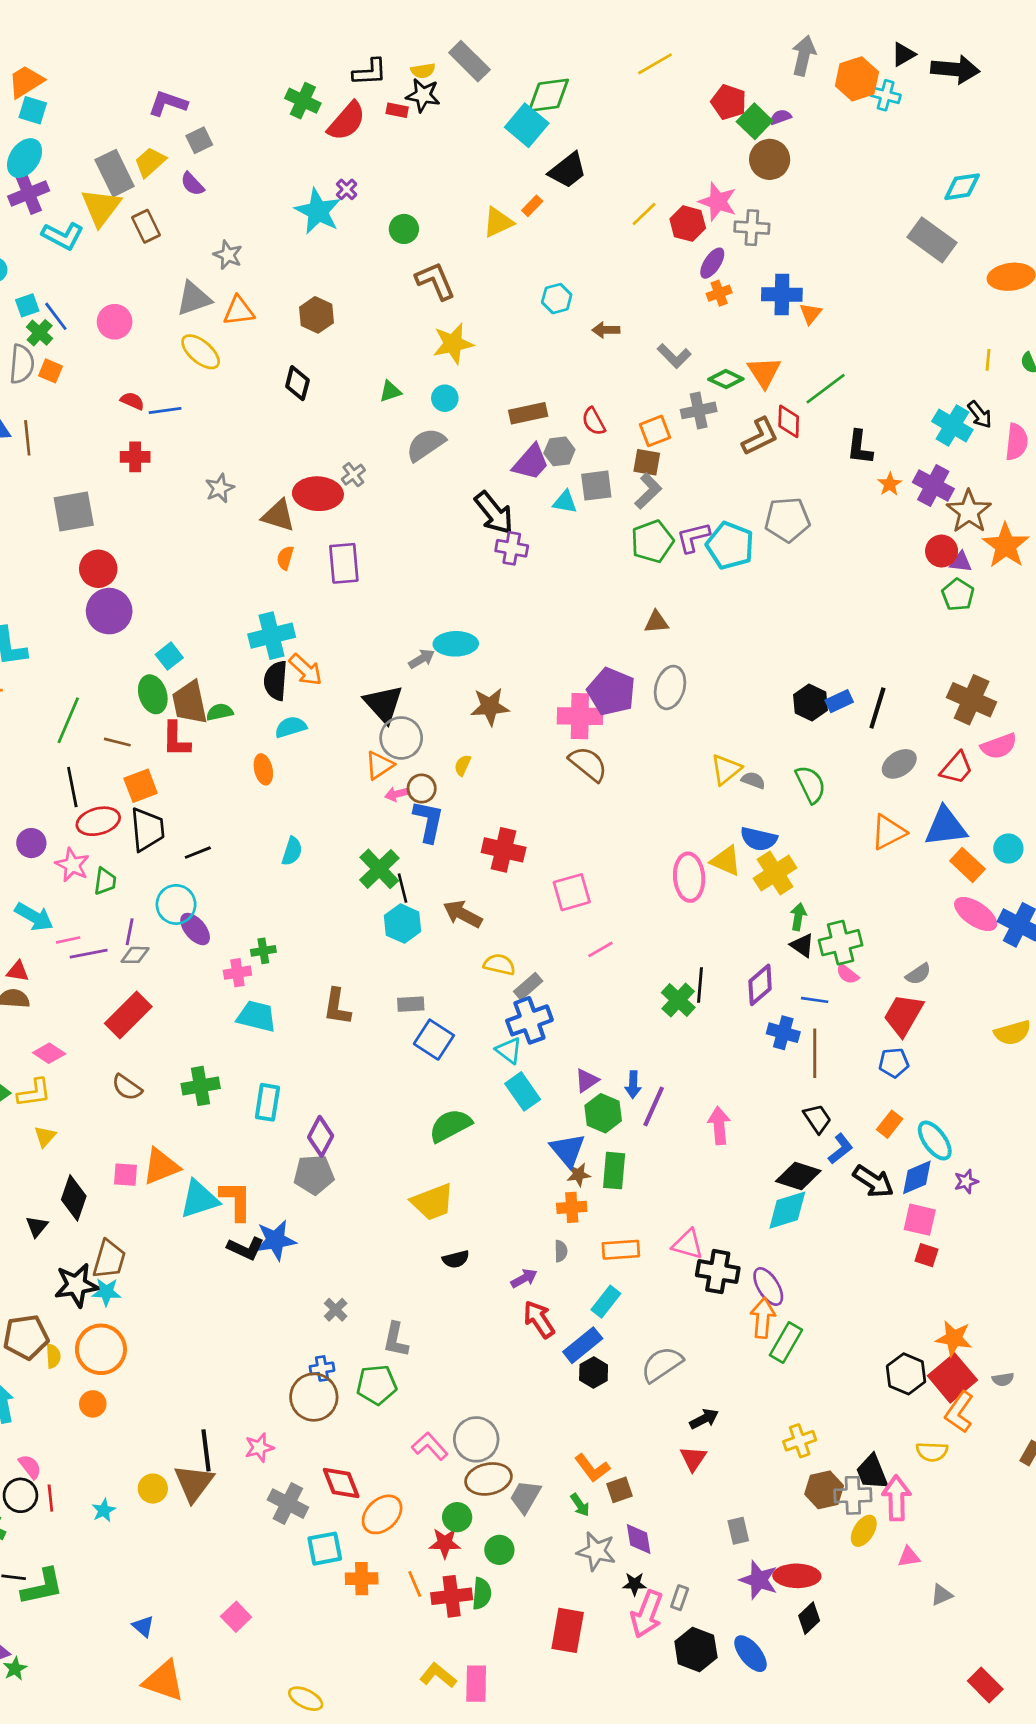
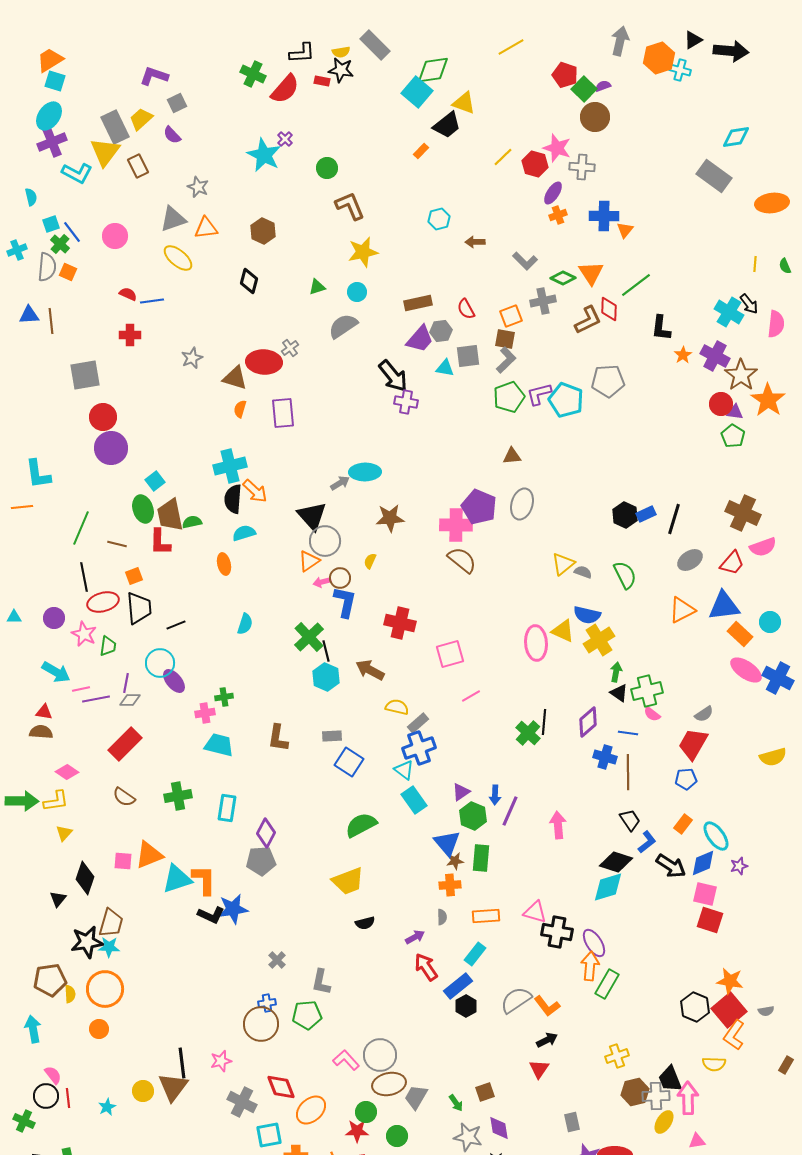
yellow triangle: (498, 222) -> (464, 103), moved, turned 45
orange square: (141, 786) -> (134, 576), size x0.7
red square: (927, 1255) -> (710, 920), size x1.5
orange L-shape: (592, 1468) -> (547, 1006), moved

